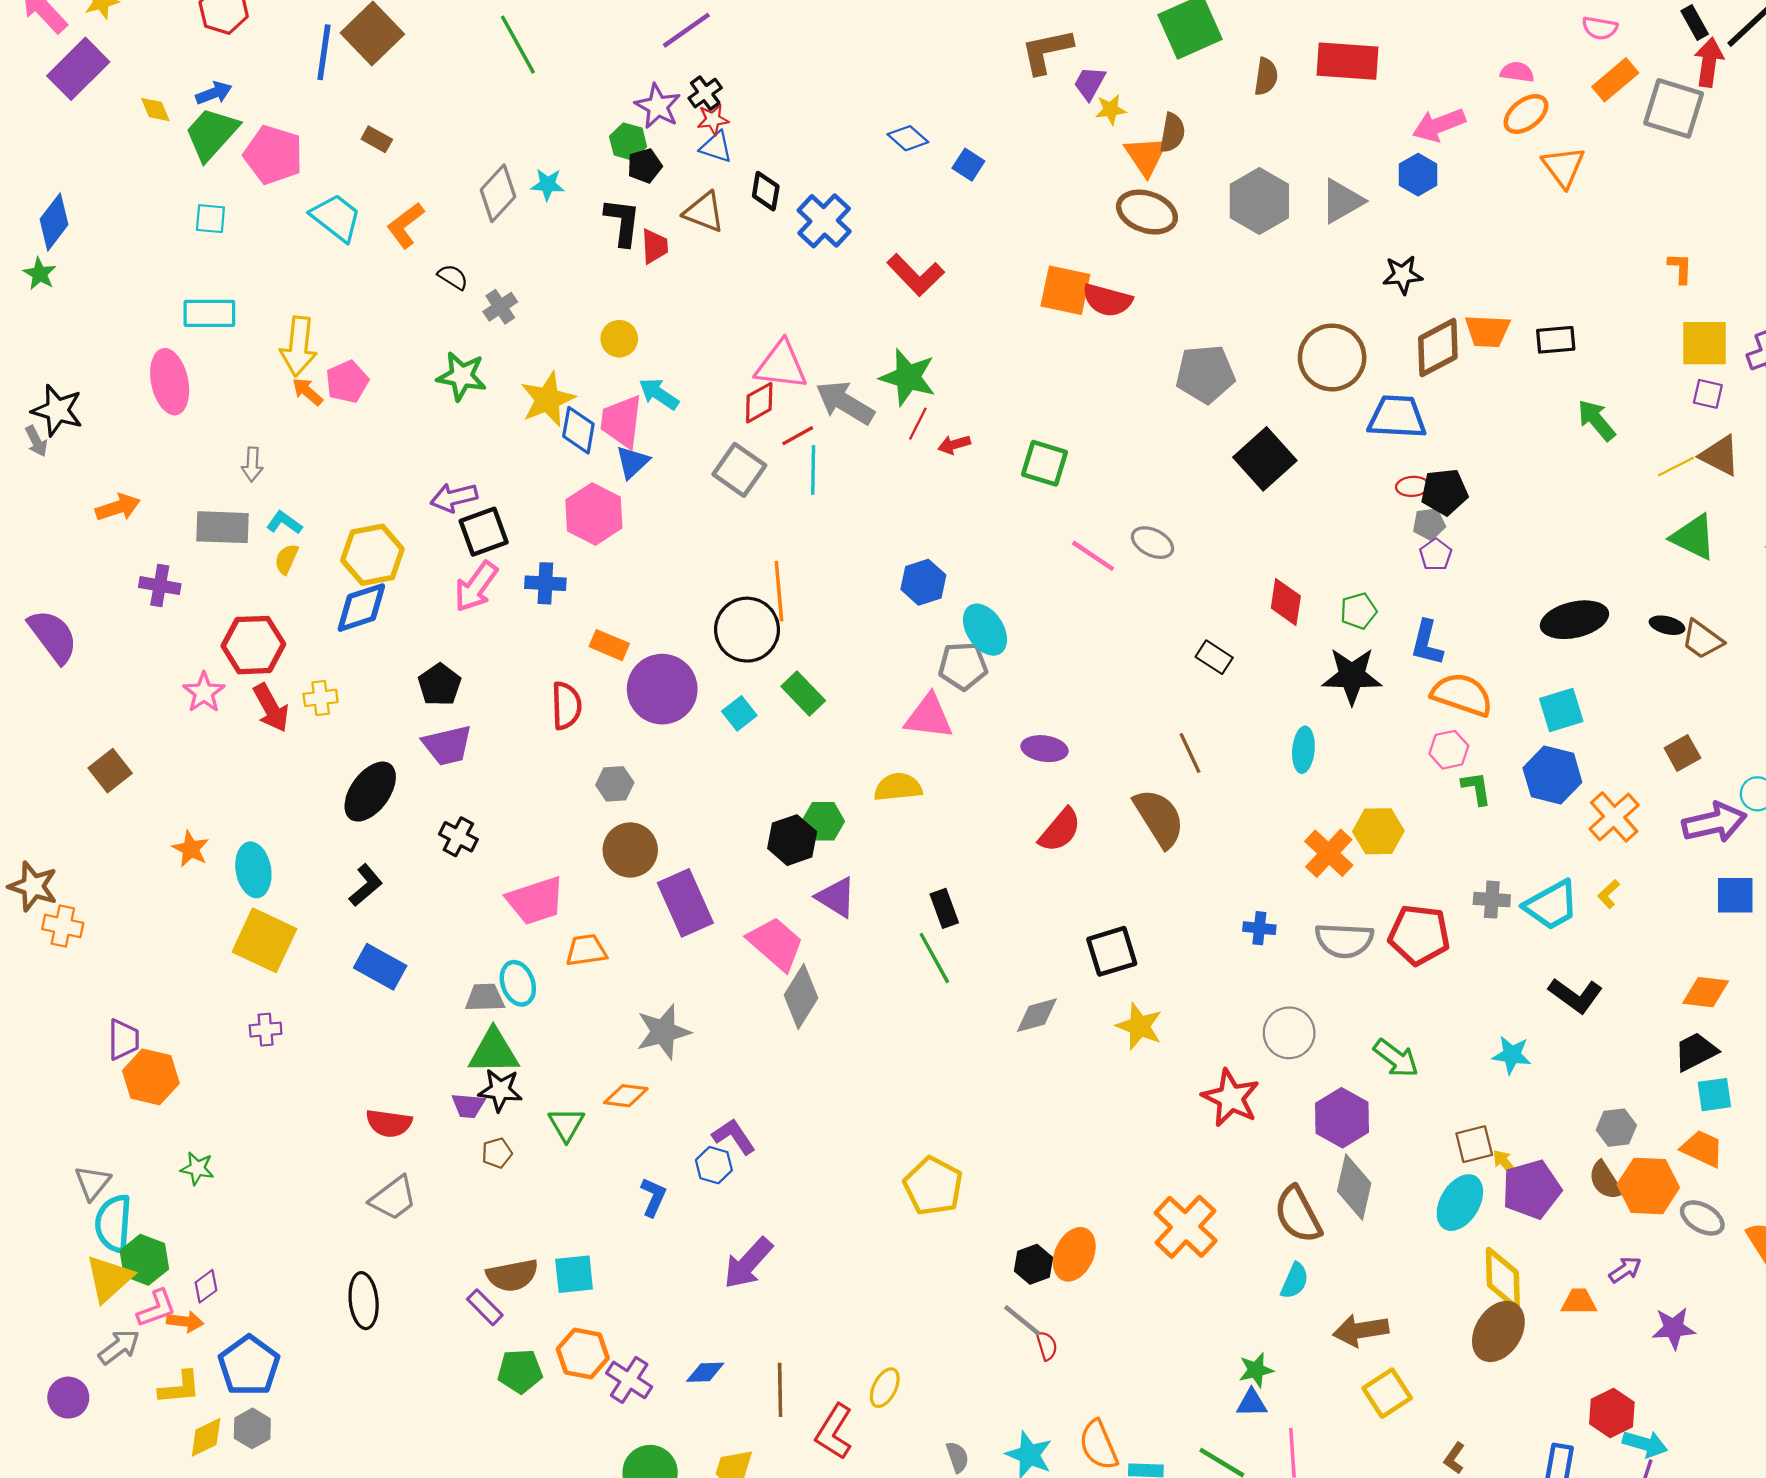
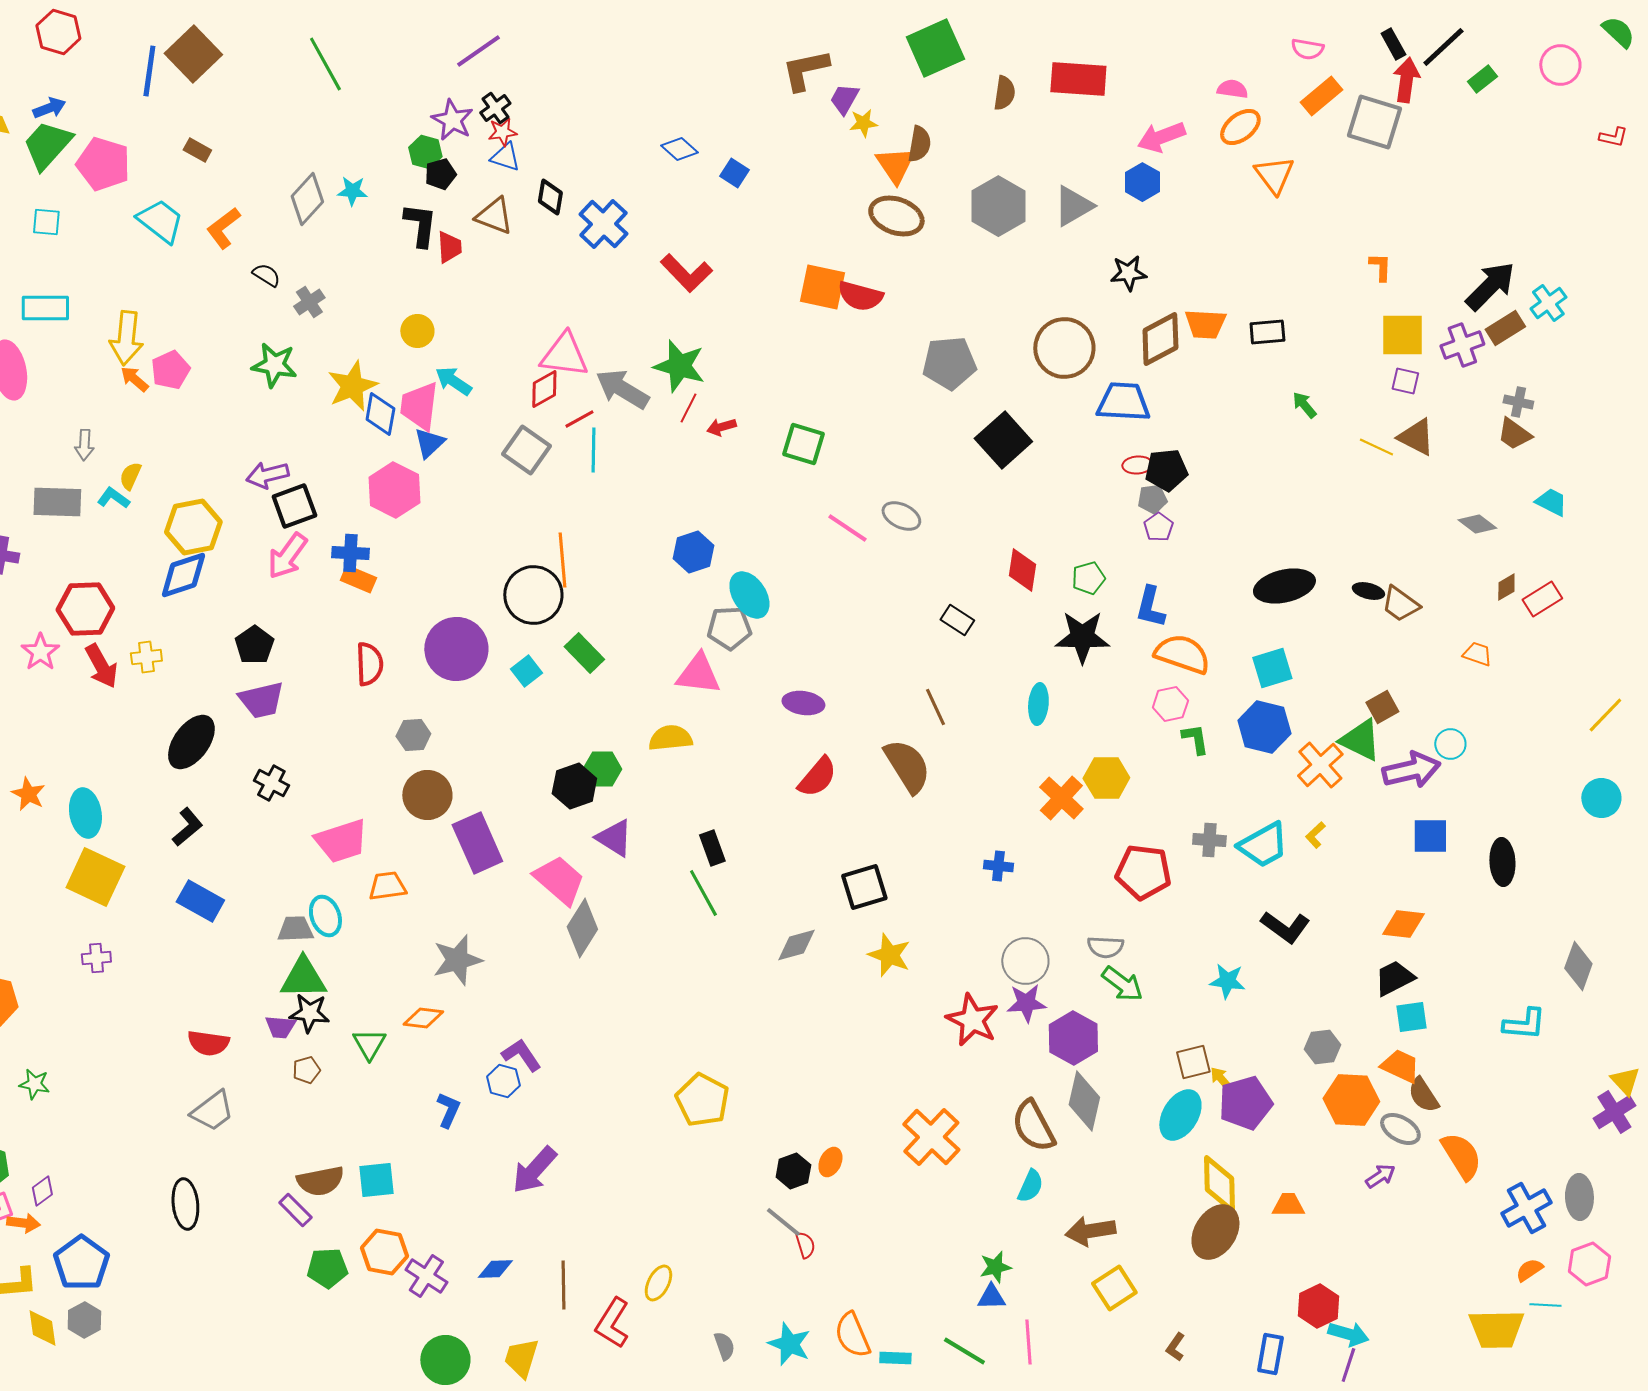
green arrow: (1597, 420) -> (1304, 405), size x0.7
yellow line: (1676, 467) -> (1376, 447), turned 52
green triangle: (1693, 537) -> (1360, 740), moved
yellow semicircle: (286, 559) -> (130, 476), moved
orange rectangle: (609, 645) -> (358, 579), moved
gray semicircle: (1344, 940) -> (1105, 947), moved, size x0.7
brown semicircle: (1605, 1181) -> (1423, 1095), moved
orange ellipse: (1074, 1254) -> (830, 1162), size x0.6
purple arrow: (1625, 1270) -> (1380, 1176), moved
purple star: (1674, 1328) -> (1026, 1003), moved
yellow diamond: (206, 1437) -> (42, 1328), turned -72

